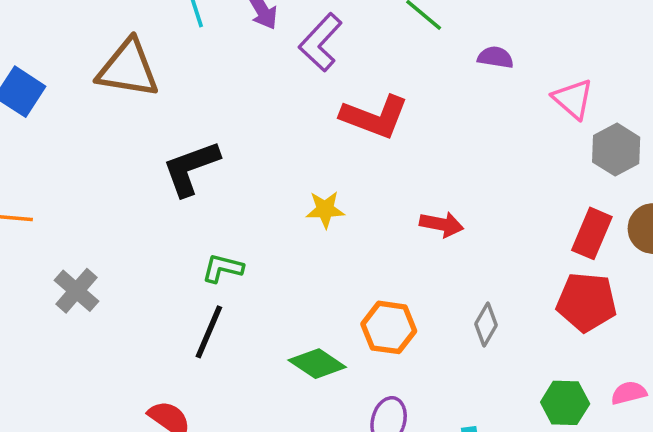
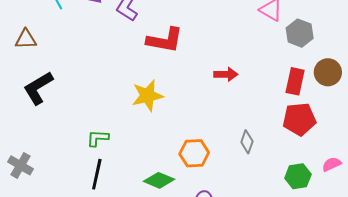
brown triangle: (128, 69) -> (26, 39), size x0.6
black L-shape: (191, 168) -> (38, 88), moved
yellow star: (325, 209) -> (147, 96), size x1.5
red arrow: (442, 224) -> (226, 74), moved

